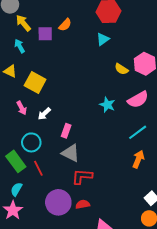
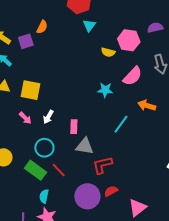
cyan triangle: (103, 39) -> (89, 26), moved
cyan line: (138, 132) -> (121, 124), moved
orange arrow: (138, 159) -> (147, 105), moved, turned -78

